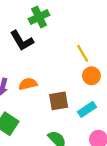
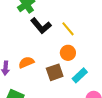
black L-shape: (22, 41) -> (41, 26), moved
orange circle: (91, 76) -> (68, 53), moved

